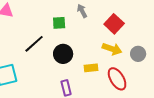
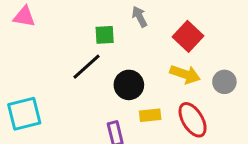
black line: (34, 44) -> (86, 67), moved
black circle: (63, 54) -> (129, 85), moved
yellow rectangle: (91, 68) -> (150, 115), moved

